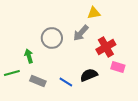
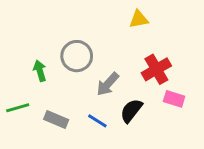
gray arrow: (81, 33) -> (108, 84), moved
green arrow: (29, 56) -> (40, 71), moved
black semicircle: (89, 75) -> (131, 111), turned -30

